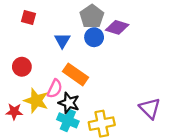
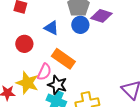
blue triangle: (62, 40) -> (51, 28), turned -35
red circle: (22, 67) -> (24, 44), moved

